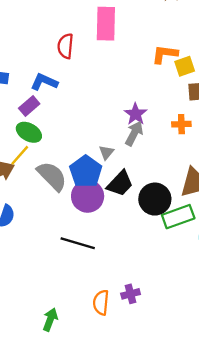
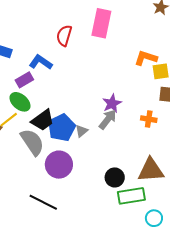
blue pentagon: (86, 171) -> (62, 128), moved
black trapezoid: (120, 184) -> (43, 120), moved
black circle: (155, 199) -> (115, 177), size x0.7

